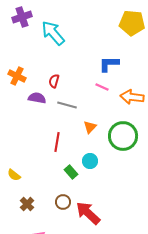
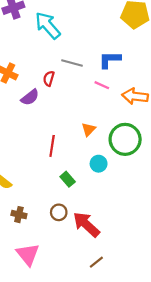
purple semicircle: (37, 98) -> (30, 97), turned 132
gray line: (67, 105) -> (72, 63), moved
cyan circle: (90, 161) -> (99, 164), moved
brown cross: (27, 204) -> (19, 215), turned -32

